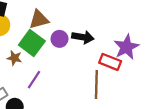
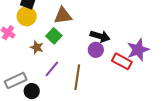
purple circle: (59, 39) -> (96, 50), moved
green square: (32, 43) -> (54, 36), size x0.7
brown line: (96, 85) -> (77, 77), moved

